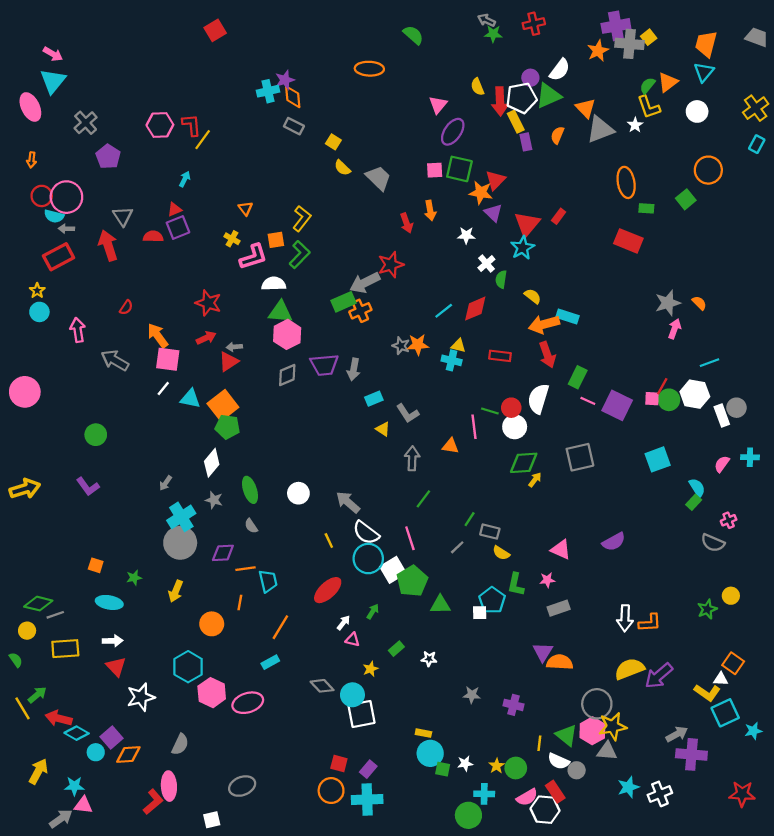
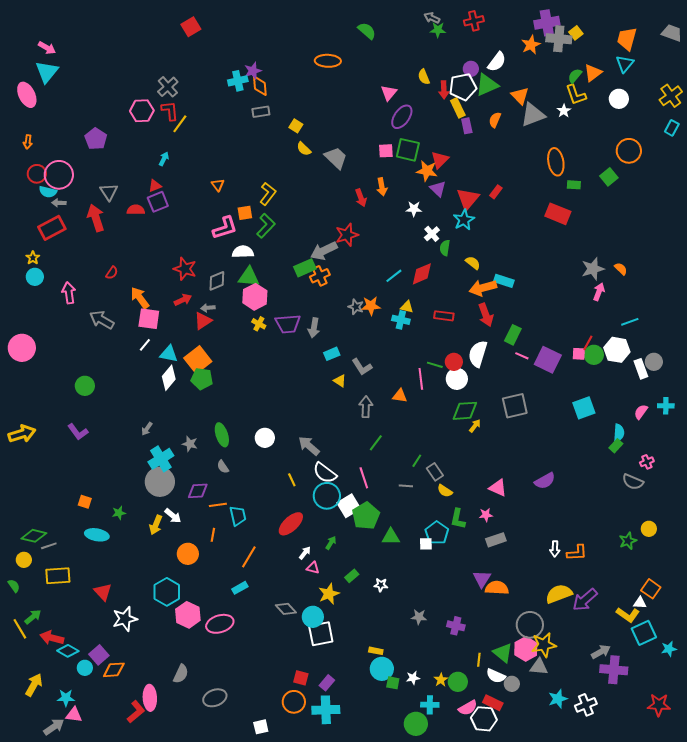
red arrow: (500, 101) -> (444, 90), size x0.7
gray cross: (86, 123) -> (168, 87), moved
gray rectangle: (294, 126) -> (261, 112), turned -36
yellow cross: (232, 239) -> (259, 324), moved
gray diamond: (287, 375) -> (217, 281), moved
white diamond: (212, 463) -> (169, 378), moved
cyan semicircle: (697, 488) -> (619, 433), turned 36
gray rectangle: (490, 532) -> (435, 472), turned 42
gray line: (457, 547) -> (406, 486), turned 48
white arrow: (625, 618) -> (555, 549), size x0.7
white arrow: (113, 641) -> (173, 516), moved, turned 42
yellow star: (370, 669) -> (329, 594), size x1.5
gray semicircle: (180, 744) -> (181, 674), moved
red rectangle: (555, 792) -> (493, 703), turned -30
white square: (212, 820) -> (261, 727), moved

